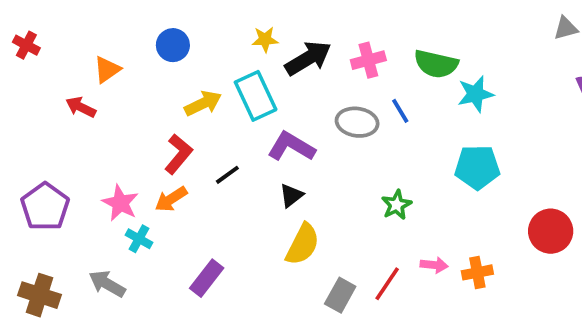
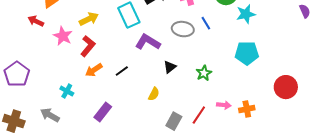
yellow arrow: (203, 103) -> (89, 19), moved
black line: (227, 175) -> (122, 71), moved
black triangle: (291, 195) -> (170, 67), moved
orange arrow: (171, 199) -> (94, 70), moved
pink star: (120, 203) -> (63, 36), moved
yellow semicircle: (303, 244) -> (154, 94), size x0.6

